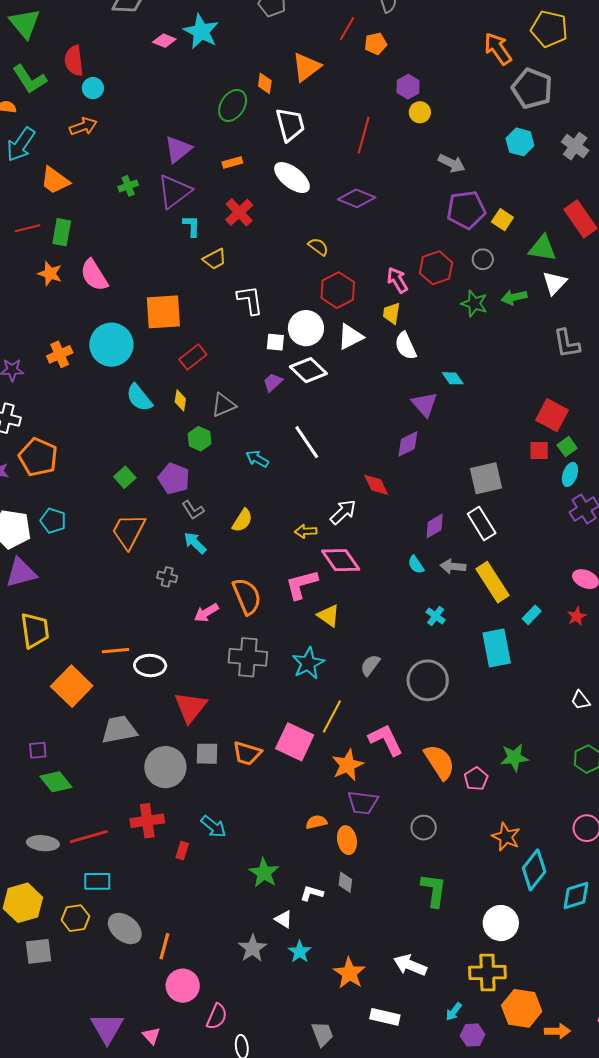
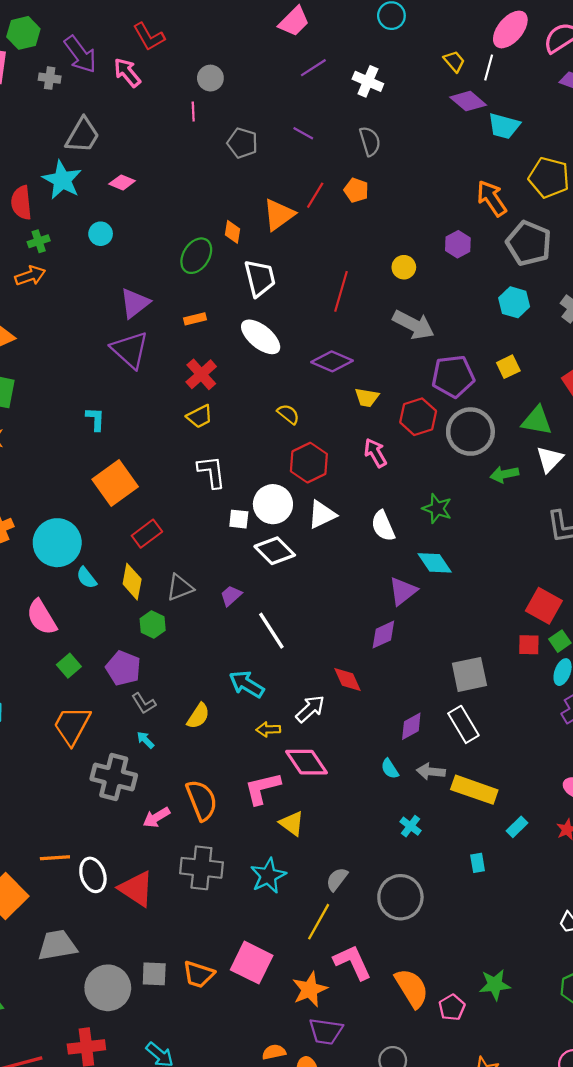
red line: (347, 29) -> (315, 195), moved
cyan star: (201, 31) -> (62, 180), moved
orange pentagon: (376, 44) -> (356, 190), turned 30
purple hexagon: (408, 87) -> (458, 244), moved
cyan circle: (93, 88) -> (101, 234), moved
gray arrow: (452, 163) -> (414, 325), moved, size x1.4
green cross: (128, 186) -> (39, 241), moved
purple triangle: (174, 191) -> (130, 350), turned -42
yellow square: (502, 220) -> (508, 367), moved, turned 30
cyan L-shape: (192, 226) -> (95, 419), moved
yellow trapezoid: (215, 259) -> (200, 416), moved
gray circle: (483, 259) -> (470, 432), size x2.0
red hexagon: (436, 268) -> (418, 417), moved
pink semicircle: (94, 275) -> (42, 617), moved
green star: (474, 304) -> (437, 509), moved
orange square: (163, 312) -> (115, 483), turned -33
yellow trapezoid: (392, 313) -> (367, 397), moved, turned -90
cyan circle: (111, 345) -> (57, 543), moved
cyan diamond: (453, 378) -> (435, 563), size x1.4
purple trapezoid: (273, 382) -> (231, 596), moved
cyan semicircle: (139, 398) -> (87, 578), size x0.7
yellow diamond: (180, 400) -> (132, 582), size x1.5
purple triangle: (425, 404) -> (403, 591), turned 32
cyan arrow: (257, 459) -> (247, 684), moved, size x1.4
cyan arrow: (195, 543) -> (145, 740), size x0.7
gray cross: (167, 577) -> (114, 777), size x2.0
yellow rectangle: (492, 582) -> (474, 790), turned -39
cyan rectangle: (497, 648) -> (478, 863), size x0.5
white ellipse: (150, 666) -> (93, 875), turned 68
red triangle: (190, 707) -> (136, 889), moved, turned -36
yellow line: (332, 717) -> (319, 922), moved

